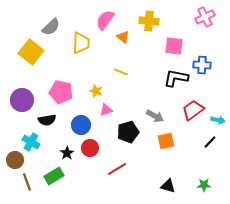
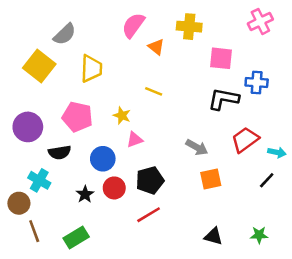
yellow trapezoid: (81, 43) -> (91, 69), moved
black pentagon: (128, 132) -> (150, 180), moved
green rectangle: (54, 176) -> (76, 238), moved

